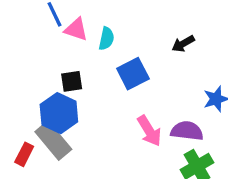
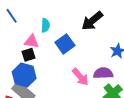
pink triangle: (76, 29) -> (32, 41), moved
black arrow: (183, 44) -> (92, 21), size x1.6

